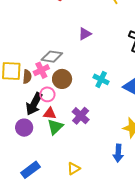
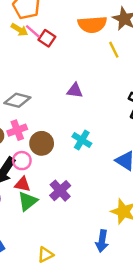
purple triangle: (85, 34) -> (75, 91), turned 32
gray diamond: (52, 57) -> (17, 100), moved
cyan cross: (101, 79) -> (82, 140), moved

